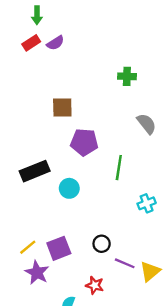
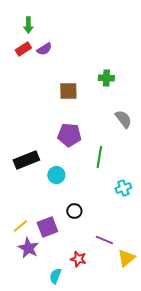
brown square: (62, 108) -> (68, 91), moved
black circle: (102, 244) -> (74, 211), moved
yellow triangle: (150, 271) -> (126, 258), moved

